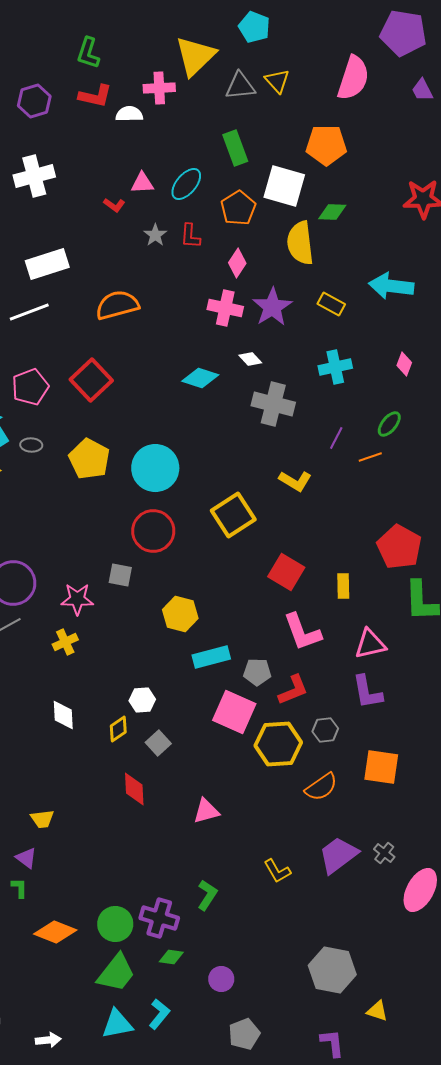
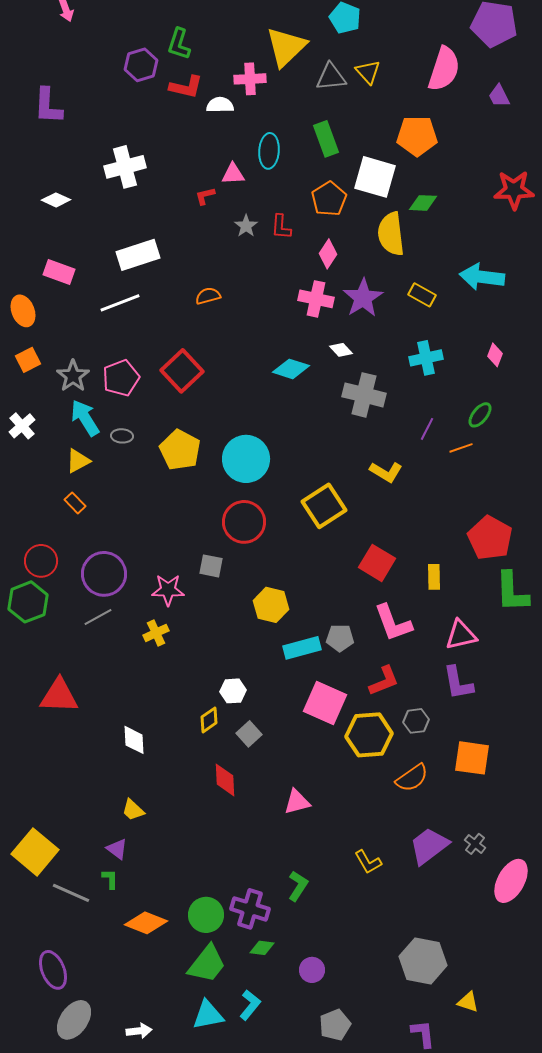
purple trapezoid: (422, 90) -> (499, 96), moved
purple hexagon: (34, 101) -> (141, 65), moved
cyan ellipse: (186, 184) -> (269, 151), moved, turned -36
red L-shape: (114, 205) -> (205, 196), turned 130
orange semicircle: (117, 305) -> (208, 296), size x0.6
gray pentagon: (257, 672) -> (340, 638), moved
white diamond: (63, 715) -> (134, 740), moved
yellow trapezoid: (42, 819) -> (133, 810), turned 50

